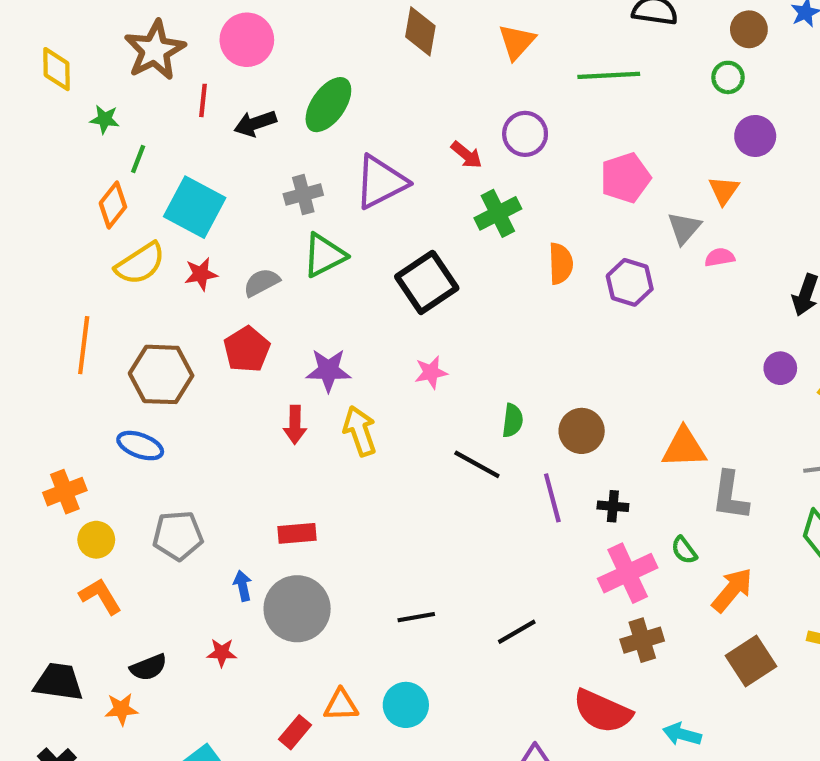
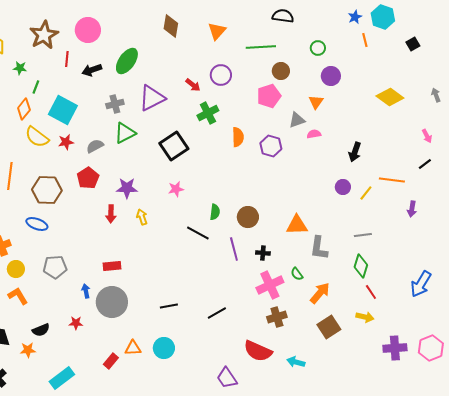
brown circle: (749, 29) -> (281, 71), moved
gray triangle: (684, 228) -> (297, 120), turned 30
yellow semicircle: (140, 264) -> (37, 137), turned 70
yellow arrow: (360, 431) -> (142, 217), size x0.7

